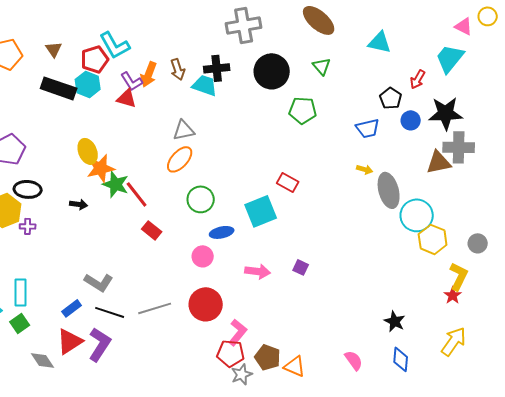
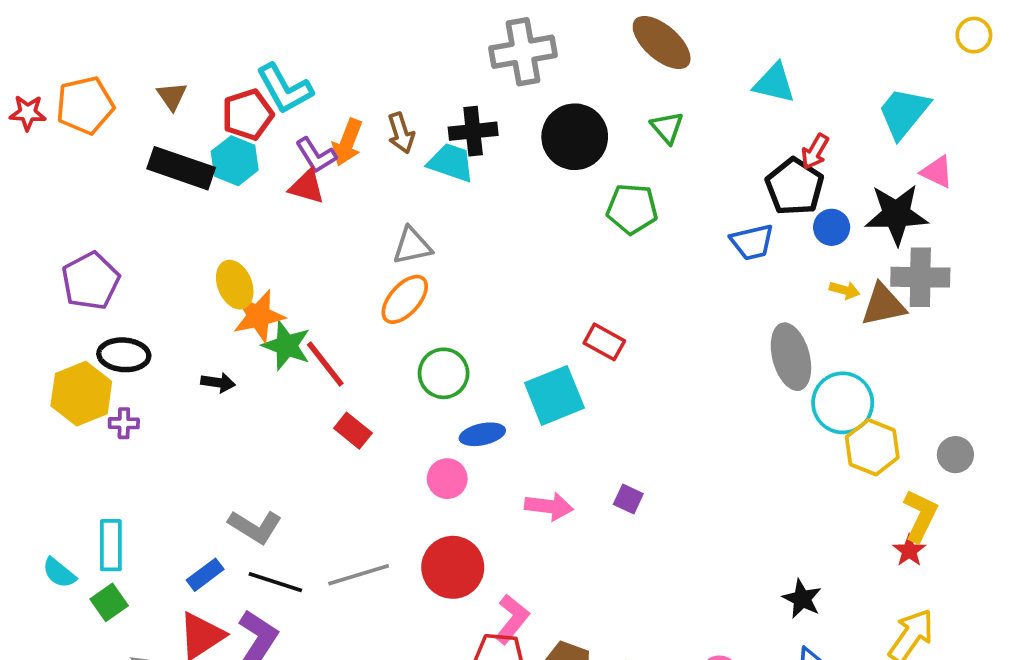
pink triangle: (464, 26) -> (937, 172), moved
red arrow: (418, 79) -> (815, 152), moved
black pentagon: (391, 98) -> (795, 187), size x1.4
yellow arrow: (365, 169) -> (845, 290), moved

